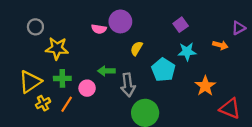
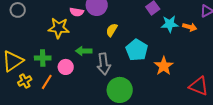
yellow star: (57, 48) -> (59, 28), moved
cyan star: (187, 52) -> (170, 24), moved
orange star: (205, 86) -> (164, 66), moved

